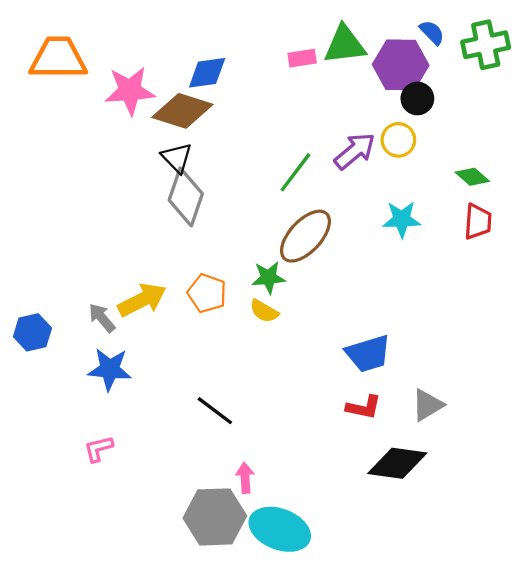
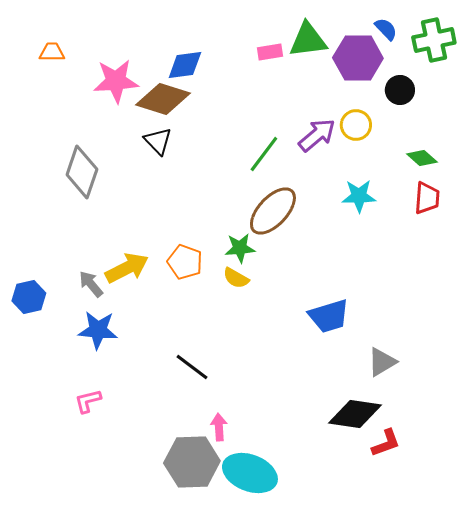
orange trapezoid: (58, 58) -> (52, 52), size x0.5
black circle: (417, 98) -> (400, 90), moved
gray diamond: (186, 197) -> (82, 172), moved
red L-shape: (364, 407) -> (386, 443), moved, turned -32

